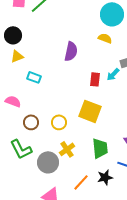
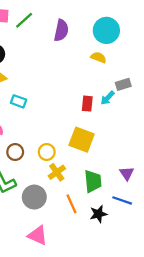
purple semicircle: (71, 51) -> (61, 30), moved
yellow cross: (67, 149) -> (57, 172), moved
orange line: (81, 182) -> (71, 204), moved, turned -66

